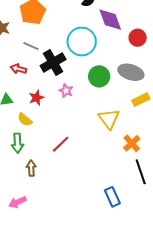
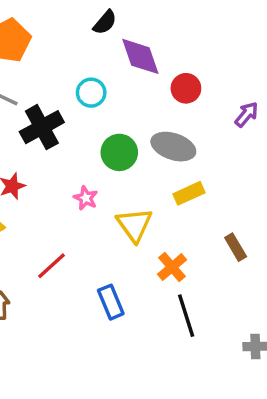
cyan circle: (82, 42) -> (91, 93), size x0.6
pink star: (66, 91) -> (86, 198), moved
blue rectangle: (112, 197) -> (111, 302), moved

